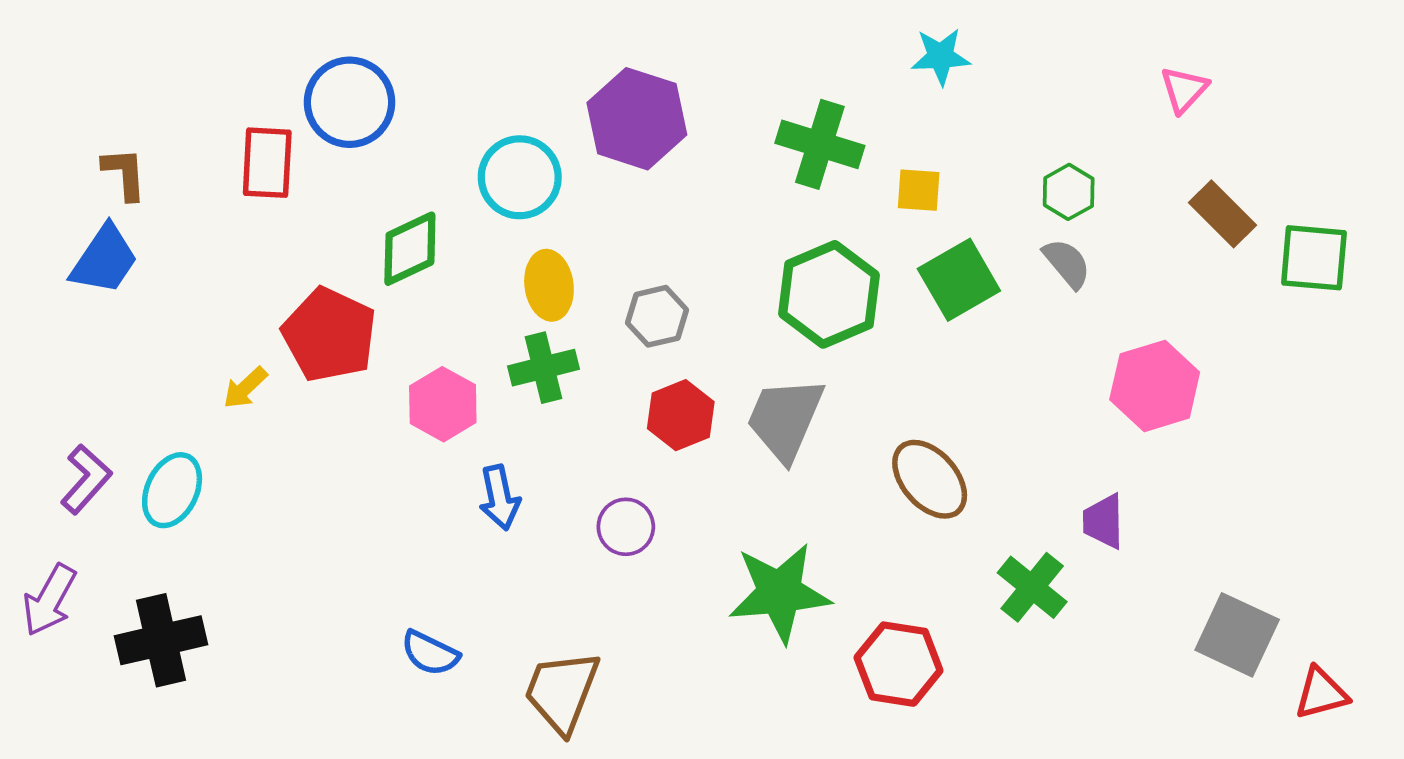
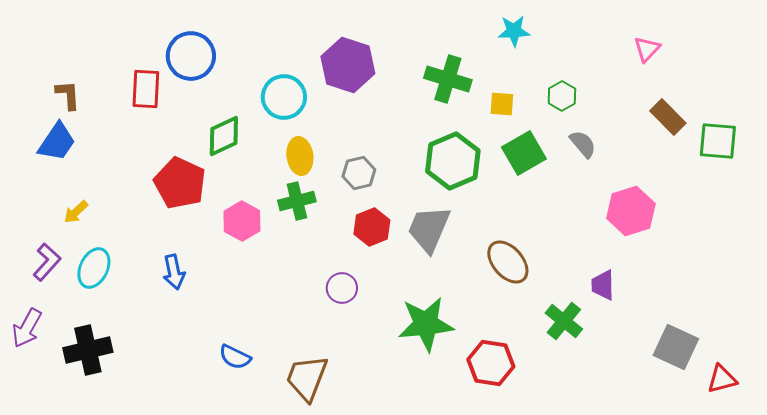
green hexagon: (1069, 192) -> (562, 96), moved
yellow arrow: (245, 388) -> (76, 212), moved
blue arrow: (500, 498) -> (174, 272), moved

